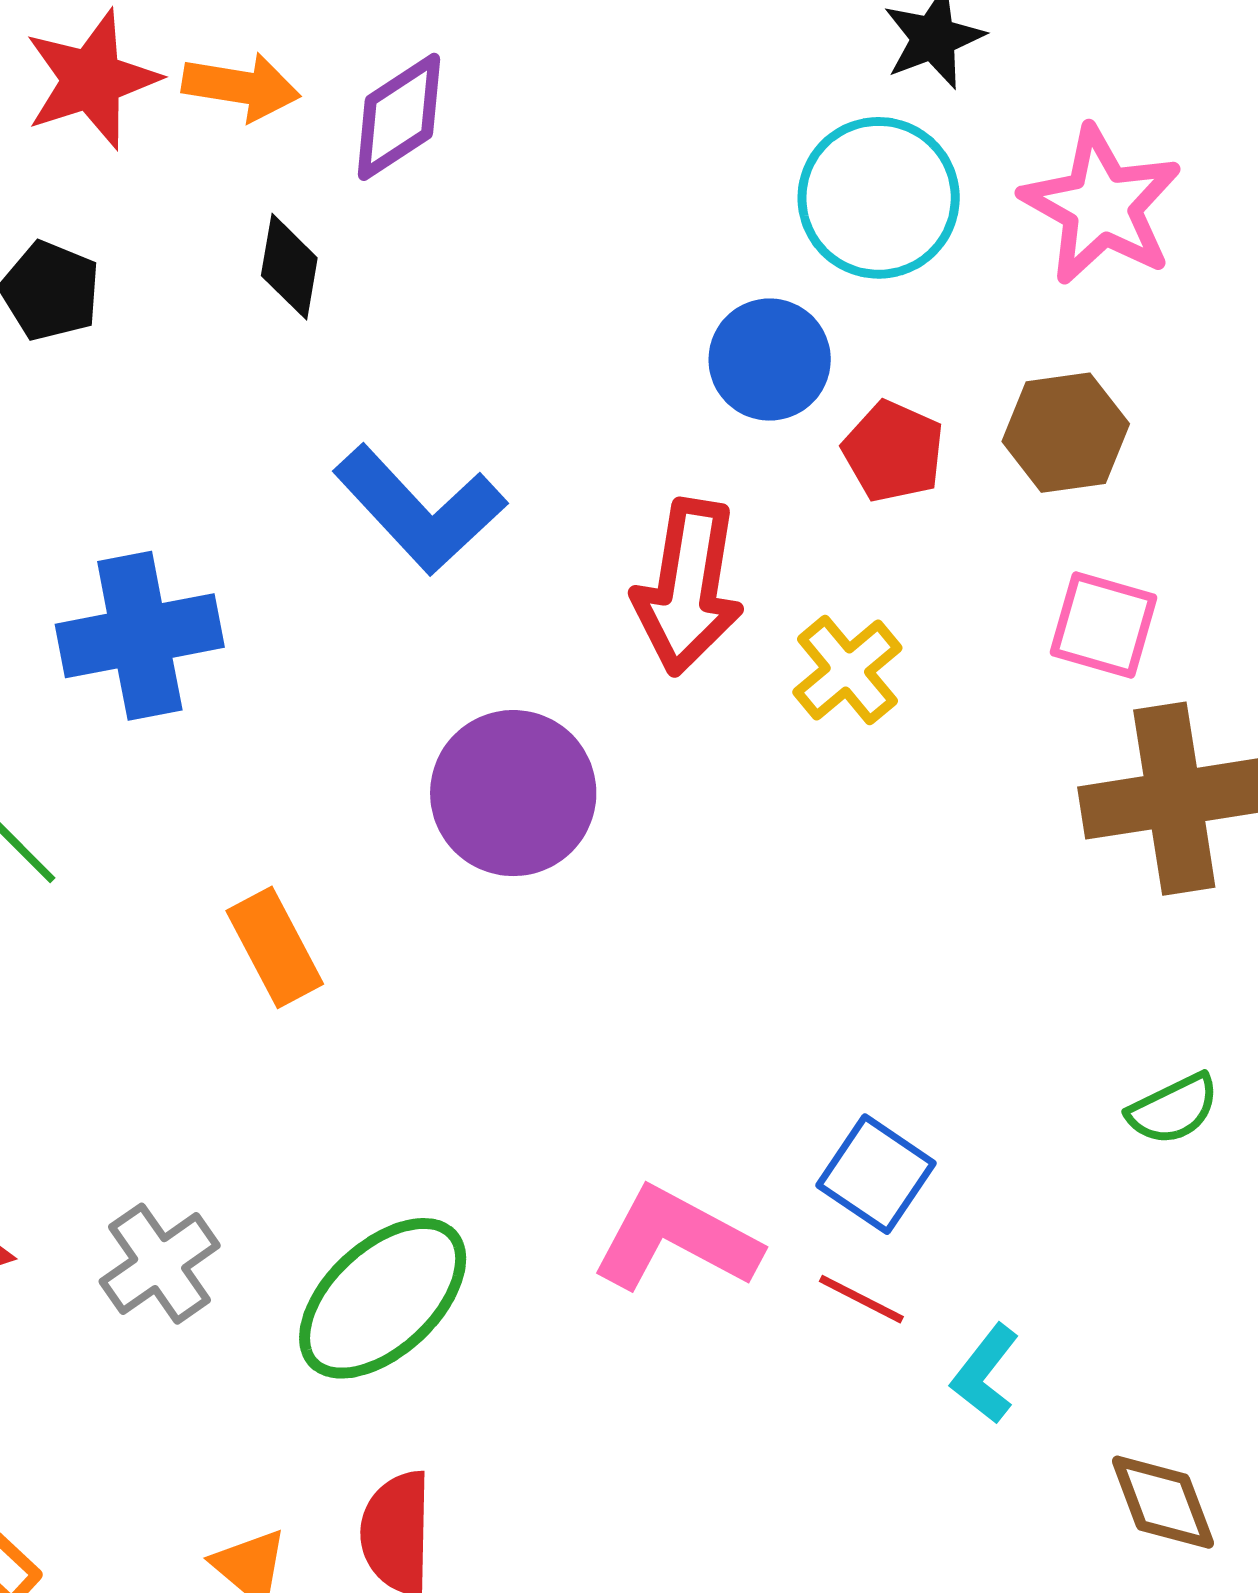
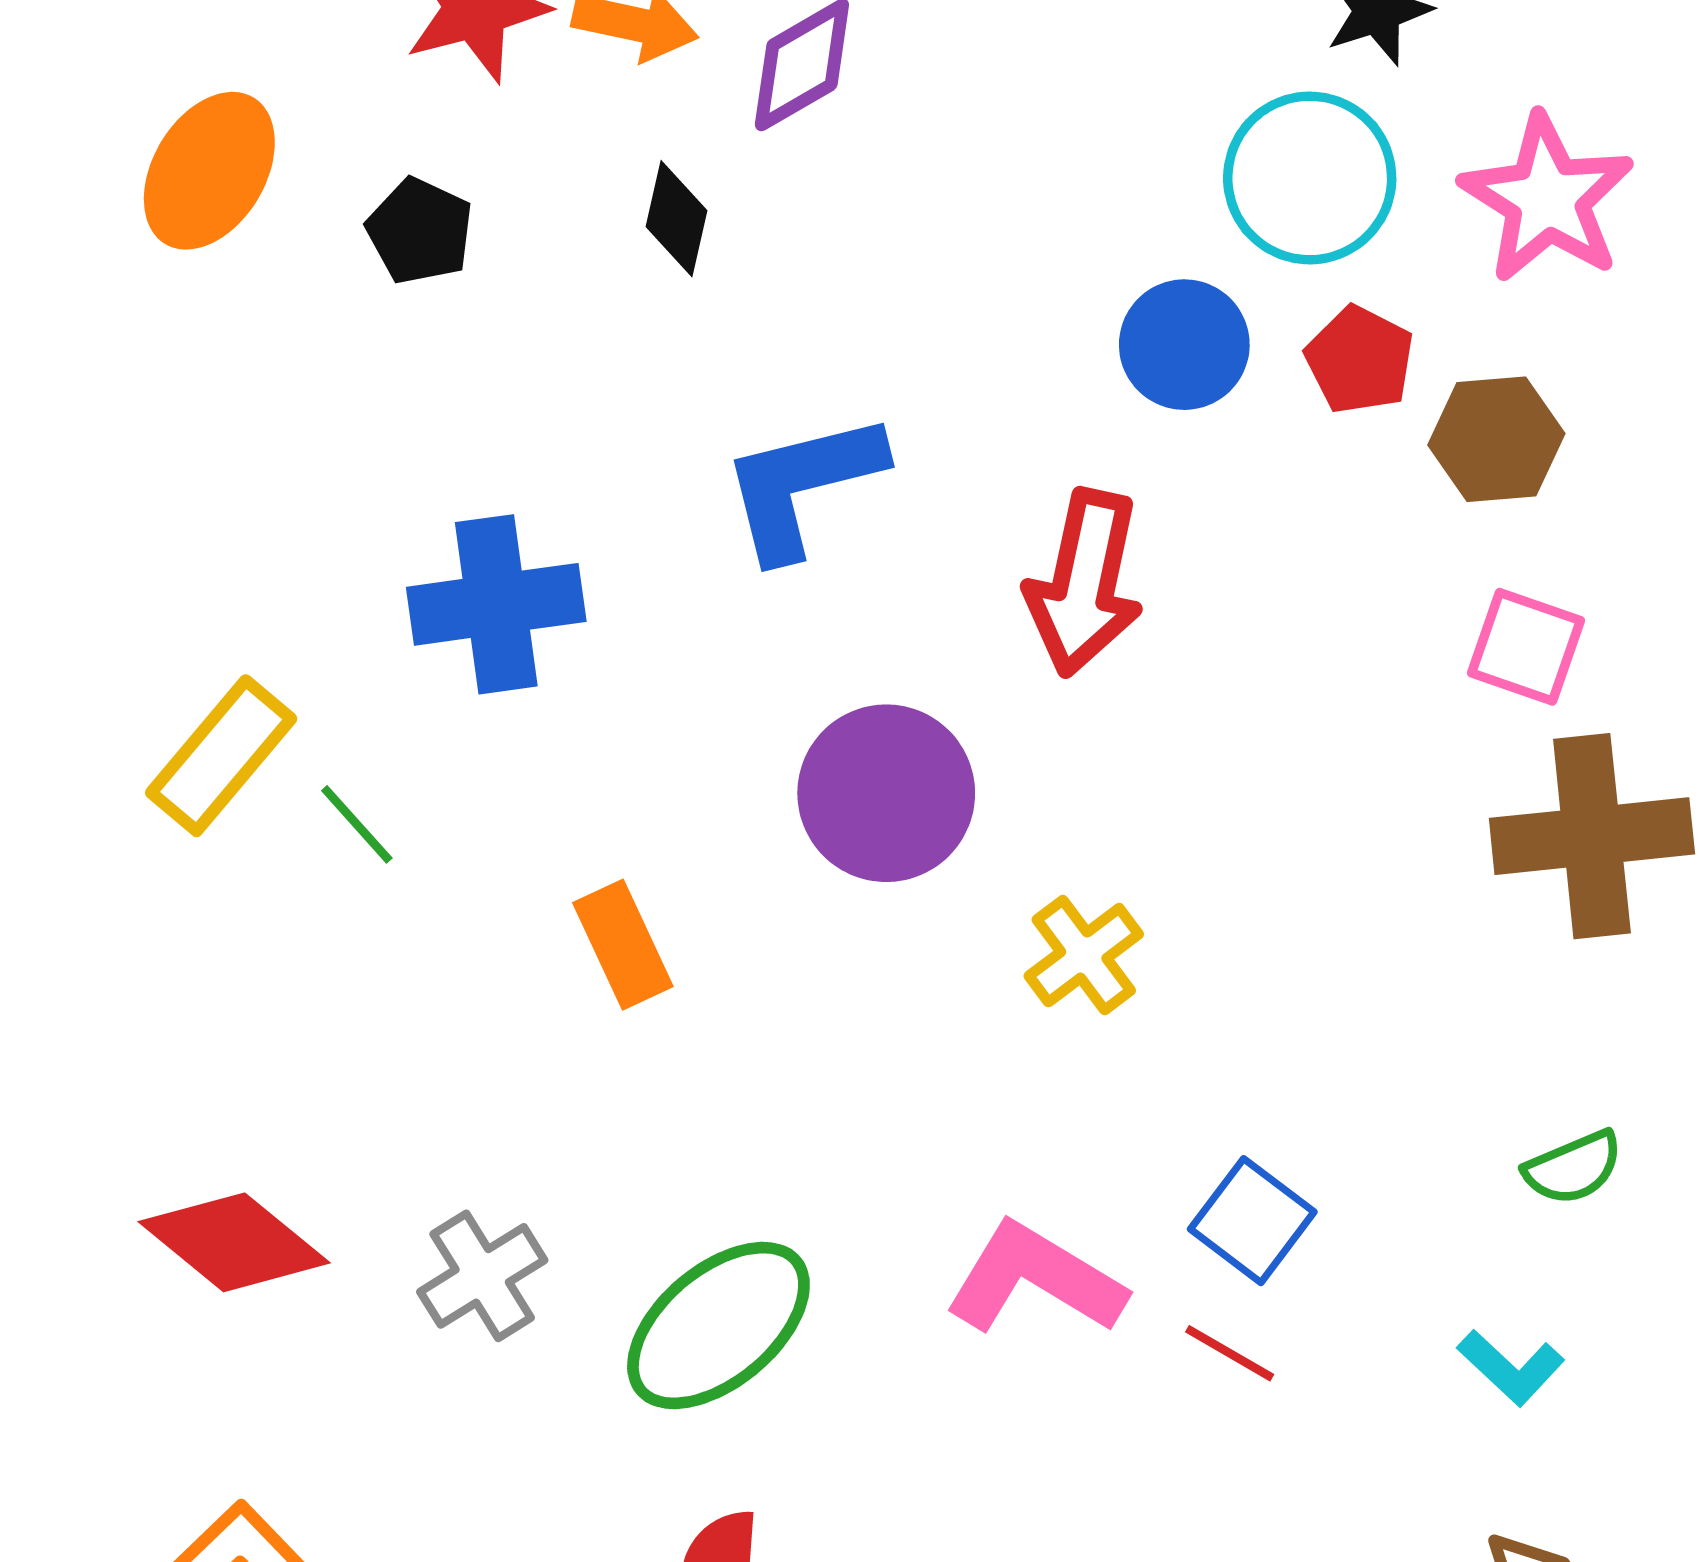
red pentagon: (893, 451) -> (1360, 360), moved
blue L-shape: (420, 509) -> (802, 485), turned 116
yellow cross: (847, 670) -> (1084, 955), moved
cyan L-shape: (985, 1374) -> (1511, 1368), moved, turned -88

